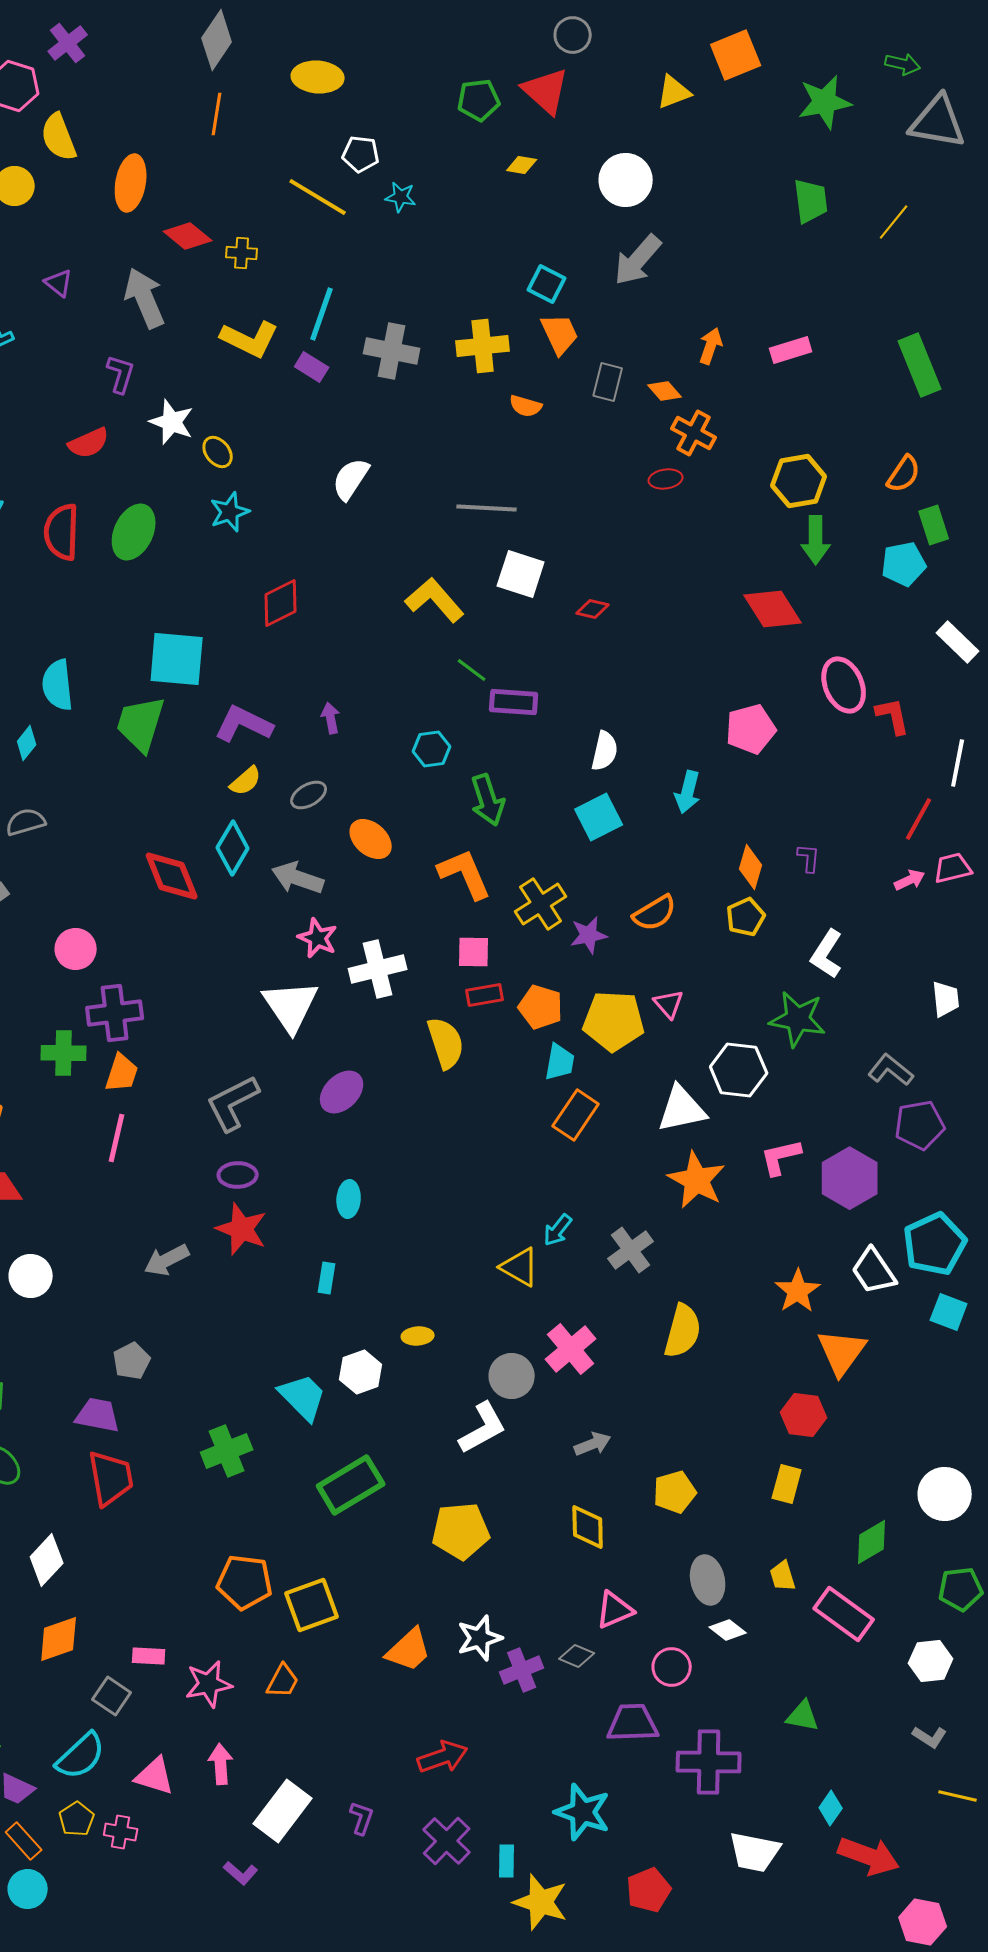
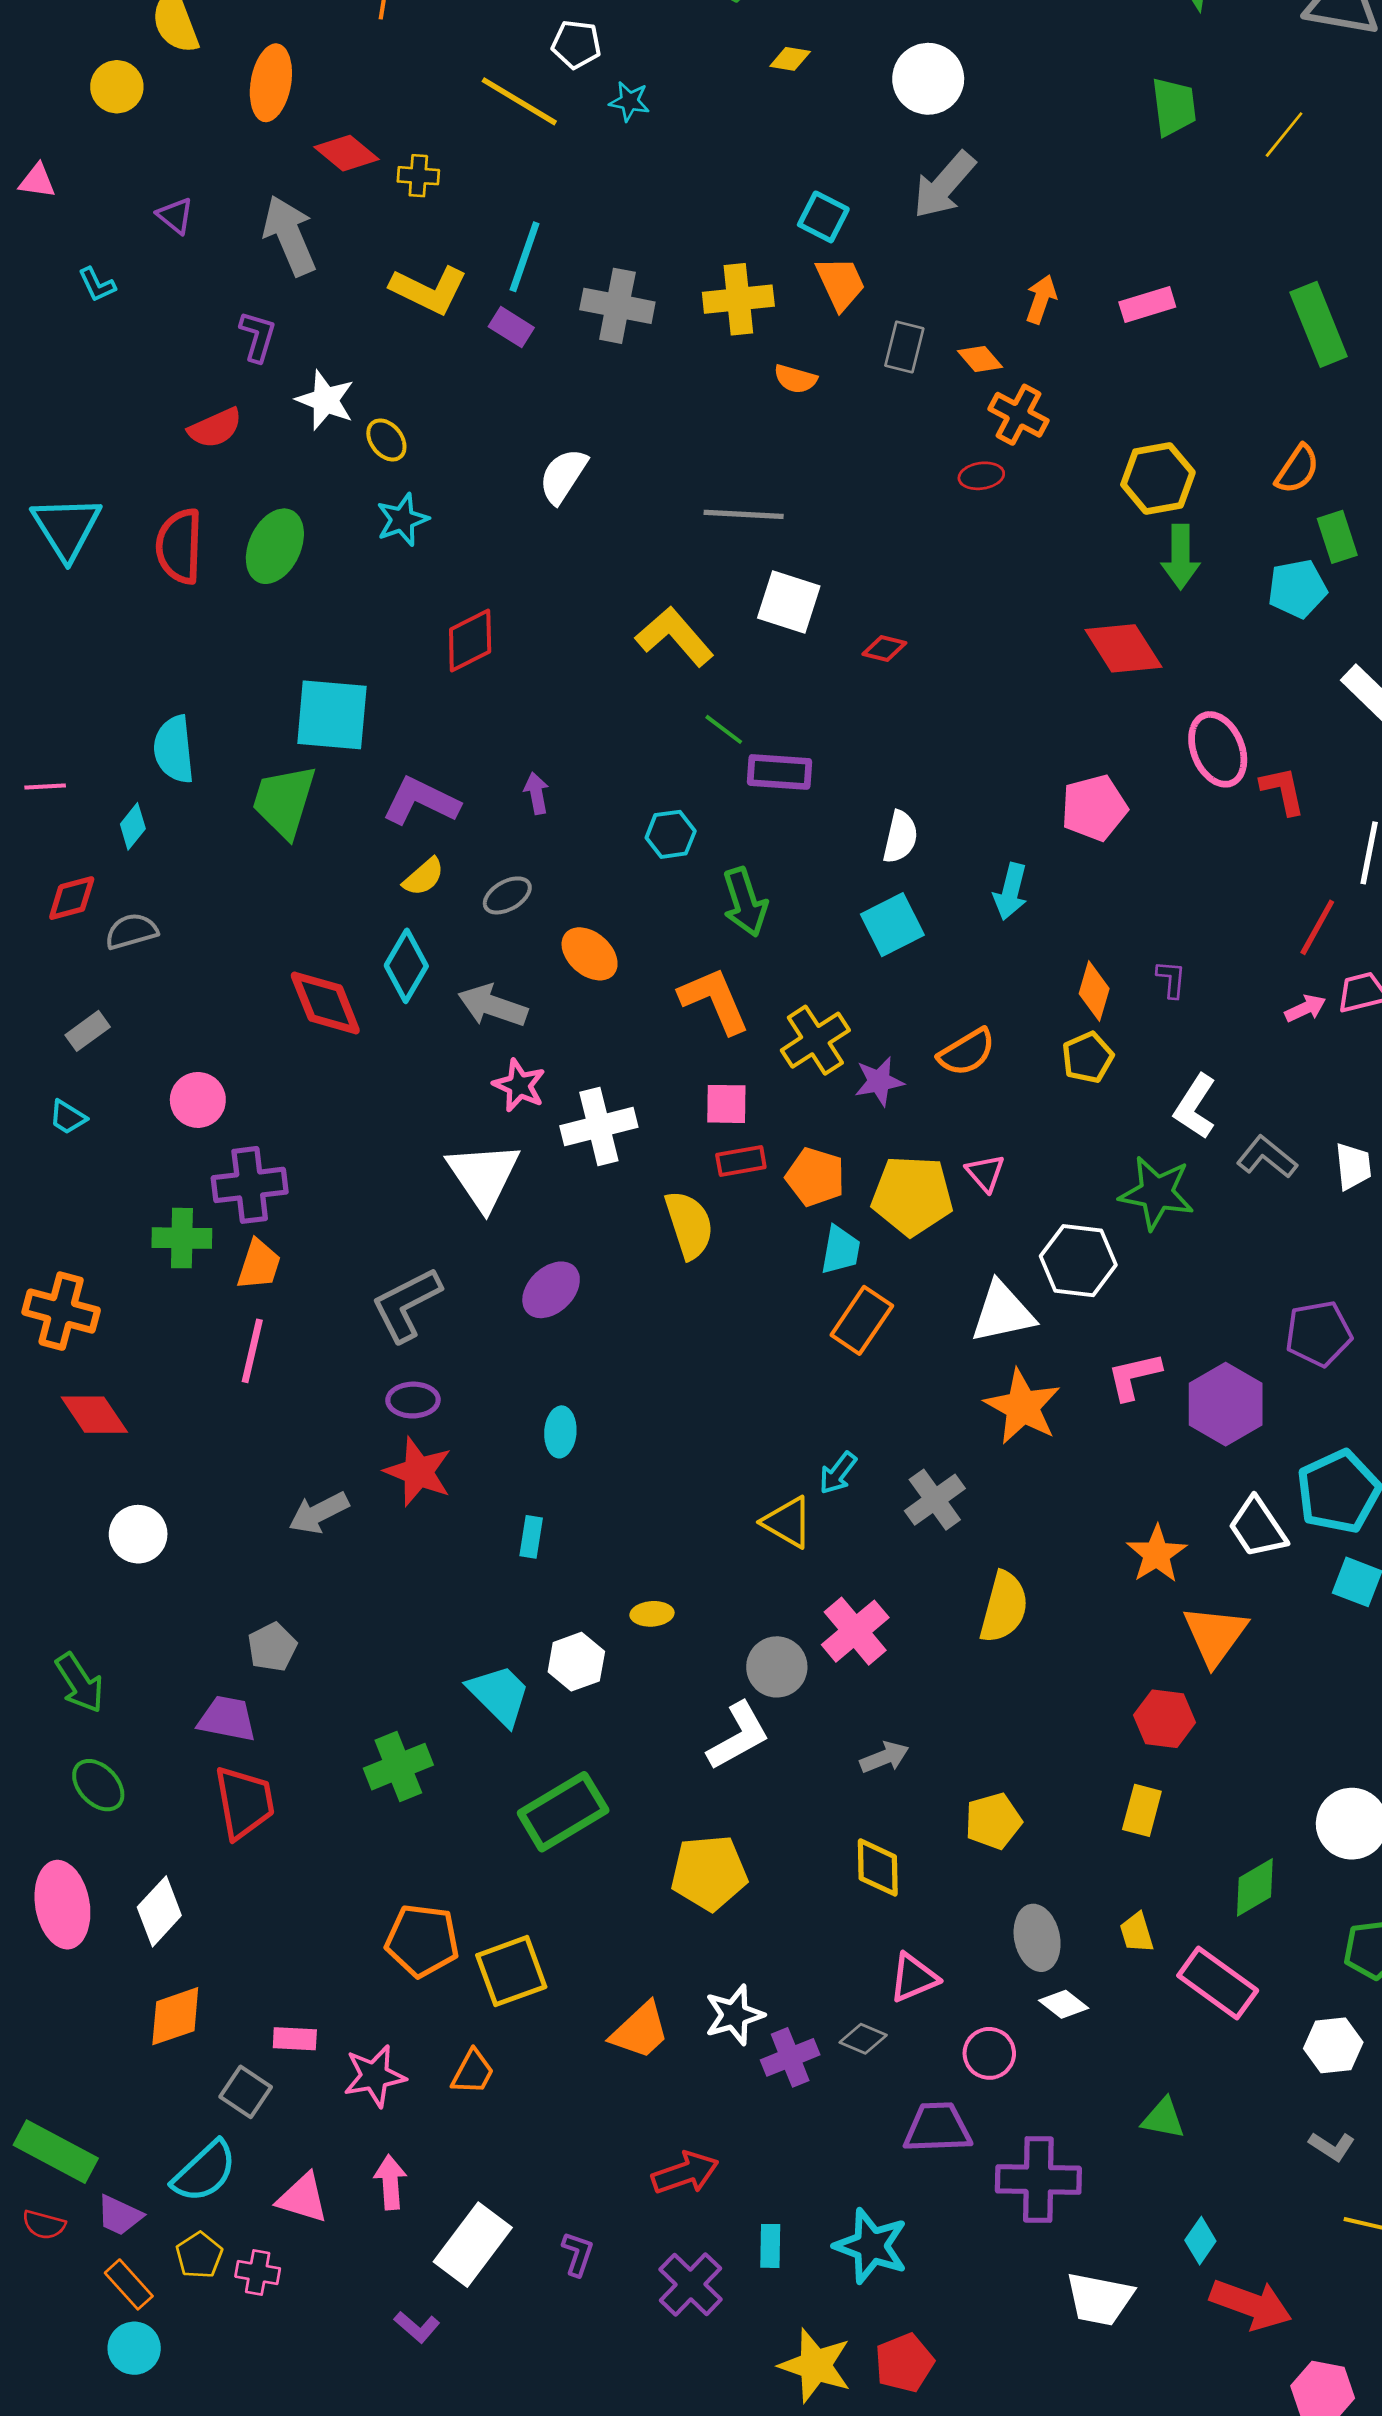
gray L-shape: (891, 1070) -> (1267, 1157), moved
cyan rectangle: (507, 1861) -> (770, 2246), moved
red pentagon: (649, 1890) -> (904, 2363), moved

